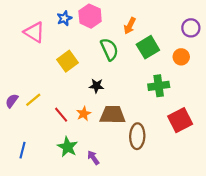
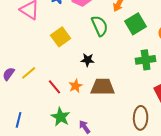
brown ellipse: (137, 136) -> (141, 118), moved

